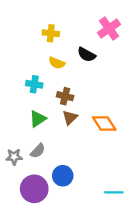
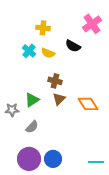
cyan cross: (34, 84) -> (29, 51), moved, turned 32
gray star: (14, 157) -> (12, 110), moved
blue circle: (63, 176) -> (53, 159), moved

